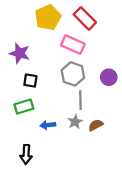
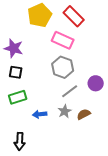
purple circle: (109, 77) -> (96, 83), moved
black square: (30, 80) -> (16, 72), moved
gray line: (80, 100) -> (70, 91), turned 54

